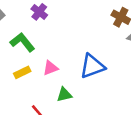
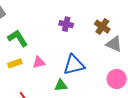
purple cross: (39, 12) -> (66, 24), moved, turned -32
green triangle: (64, 95) -> (61, 85), moved

